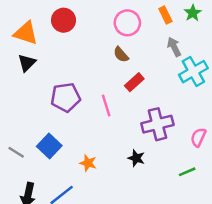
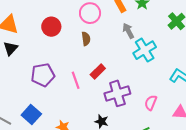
red circle: (64, 20) -> (51, 27), moved
brown semicircle: (121, 55) -> (86, 39), turned -144
red rectangle: (134, 82) -> (98, 72), moved

